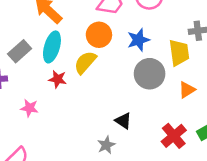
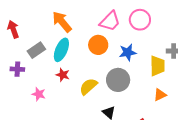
yellow semicircle: (85, 62) -> (88, 86), moved
gray circle: (150, 74) -> (118, 80), moved

